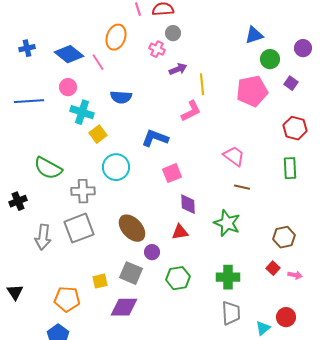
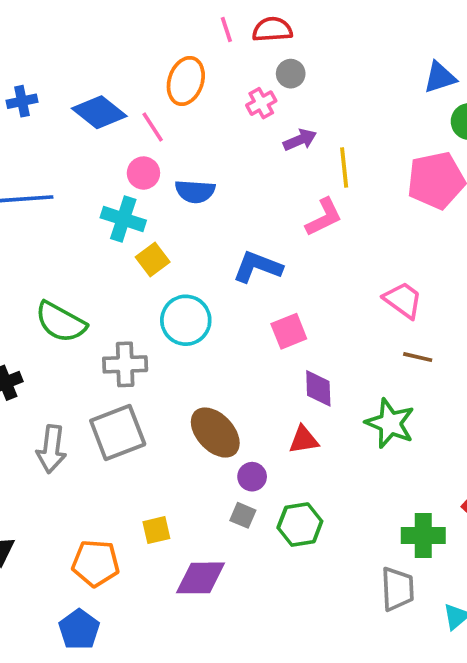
pink cross: (157, 49) -> (261, 103), turned 35
pink circle: (68, 87) -> (143, 173), moved
gray square: (131, 273) -> (243, 515), moved, size x0.6
green cross: (228, 277) -> (423, 536), moved

